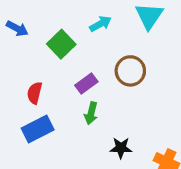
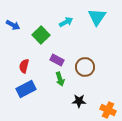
brown circle: (130, 71) -> (85, 67), moved
purple rectangle: (86, 83) -> (57, 60), turned 64
green arrow: (91, 113) -> (60, 79), turned -32

